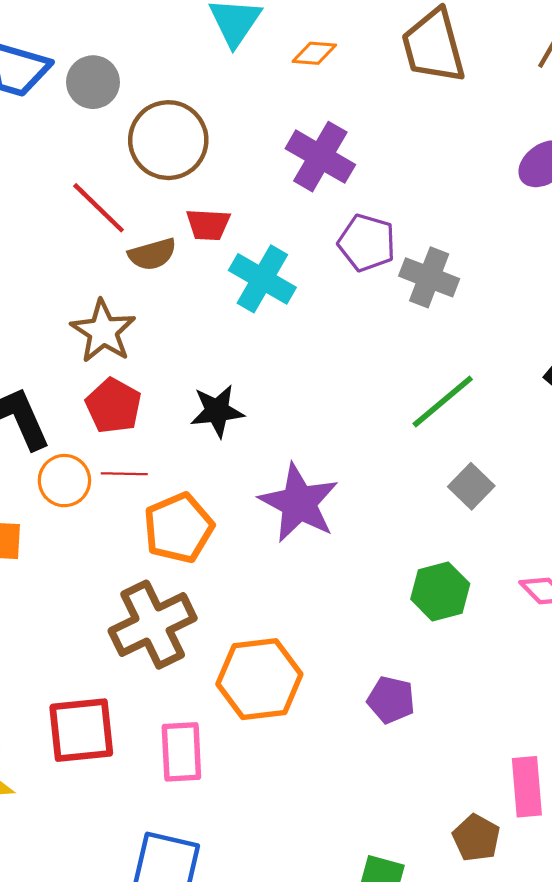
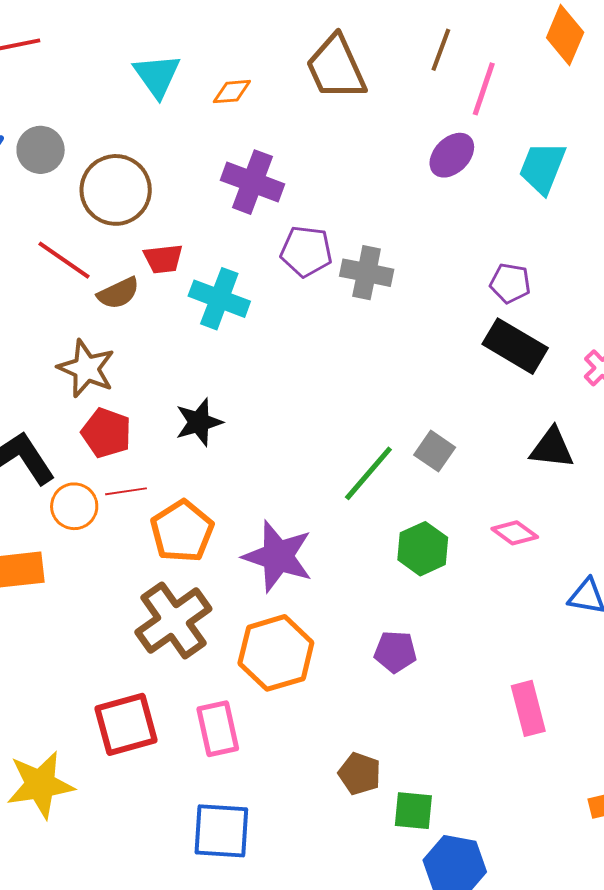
green line: (443, 401) -> (368, 473), moved
purple star: (299, 503) -> (278, 556), moved
brown pentagon: (476, 838) -> (360, 774), moved

